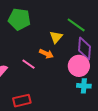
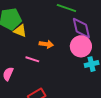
yellow triangle: (56, 37) -> (20, 31), moved, turned -32

